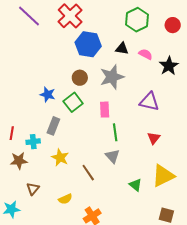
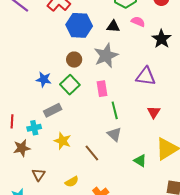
pink semicircle: (146, 54) -> (138, 22), moved
gray rectangle: (53, 126) -> (53, 110), turned 48

